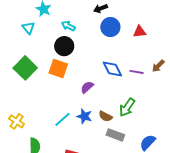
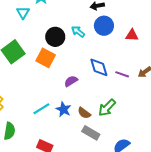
cyan arrow: (68, 26) -> (78, 32), moved

